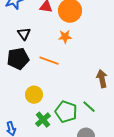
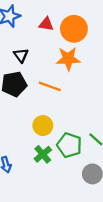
orange star: (65, 37) -> (68, 59), size x1.5
yellow circle: (34, 95) -> (43, 126), moved

